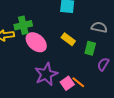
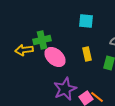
yellow rectangle: (68, 39) -> (87, 54), turned 40

